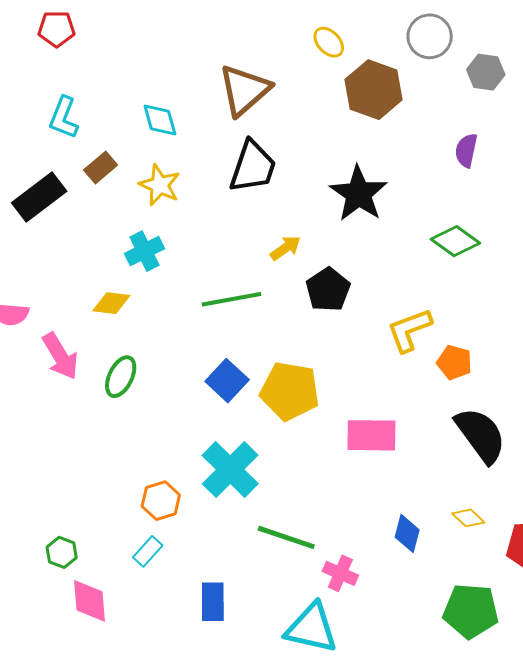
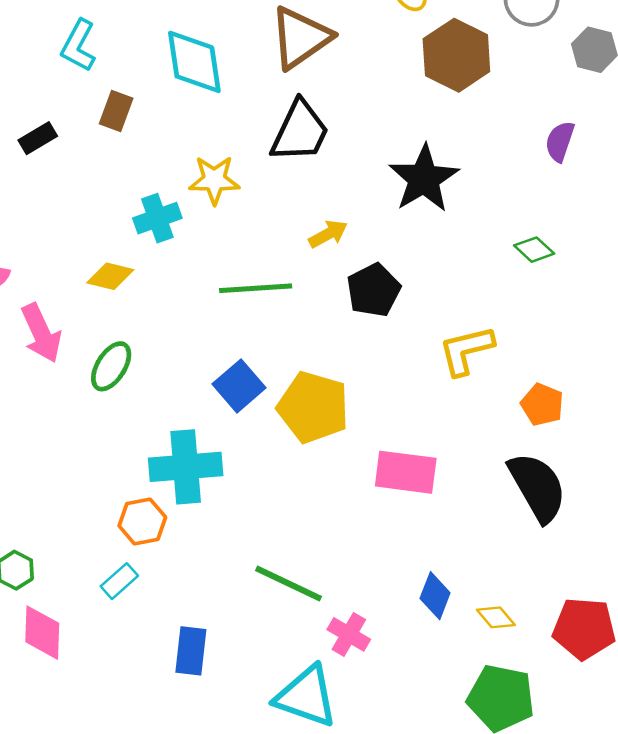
cyan diamond: (160, 120) -> (194, 62), size x1.5
brown rectangle: (101, 167) -> (116, 111), turned -36
yellow star: (160, 185) -> (214, 180), moved, turned -30
black rectangle: (39, 197) -> (38, 138), size x0.6
green diamond: (455, 241) -> (534, 250), size x0.7
orange pentagon: (454, 362) -> (542, 405), moved
cyan cross: (230, 470) -> (186, 467), moved, turned 34
yellow diamond: (468, 518) -> (496, 617), moved

